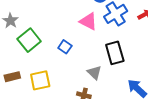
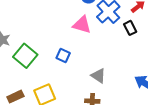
black rectangle: (115, 53) -> (130, 28), moved, size x0.6

